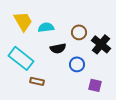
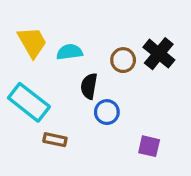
black cross: (101, 44) -> (159, 54), moved
black semicircle: (58, 48) -> (89, 86), turned 112
blue circle: (77, 64) -> (107, 112), moved

